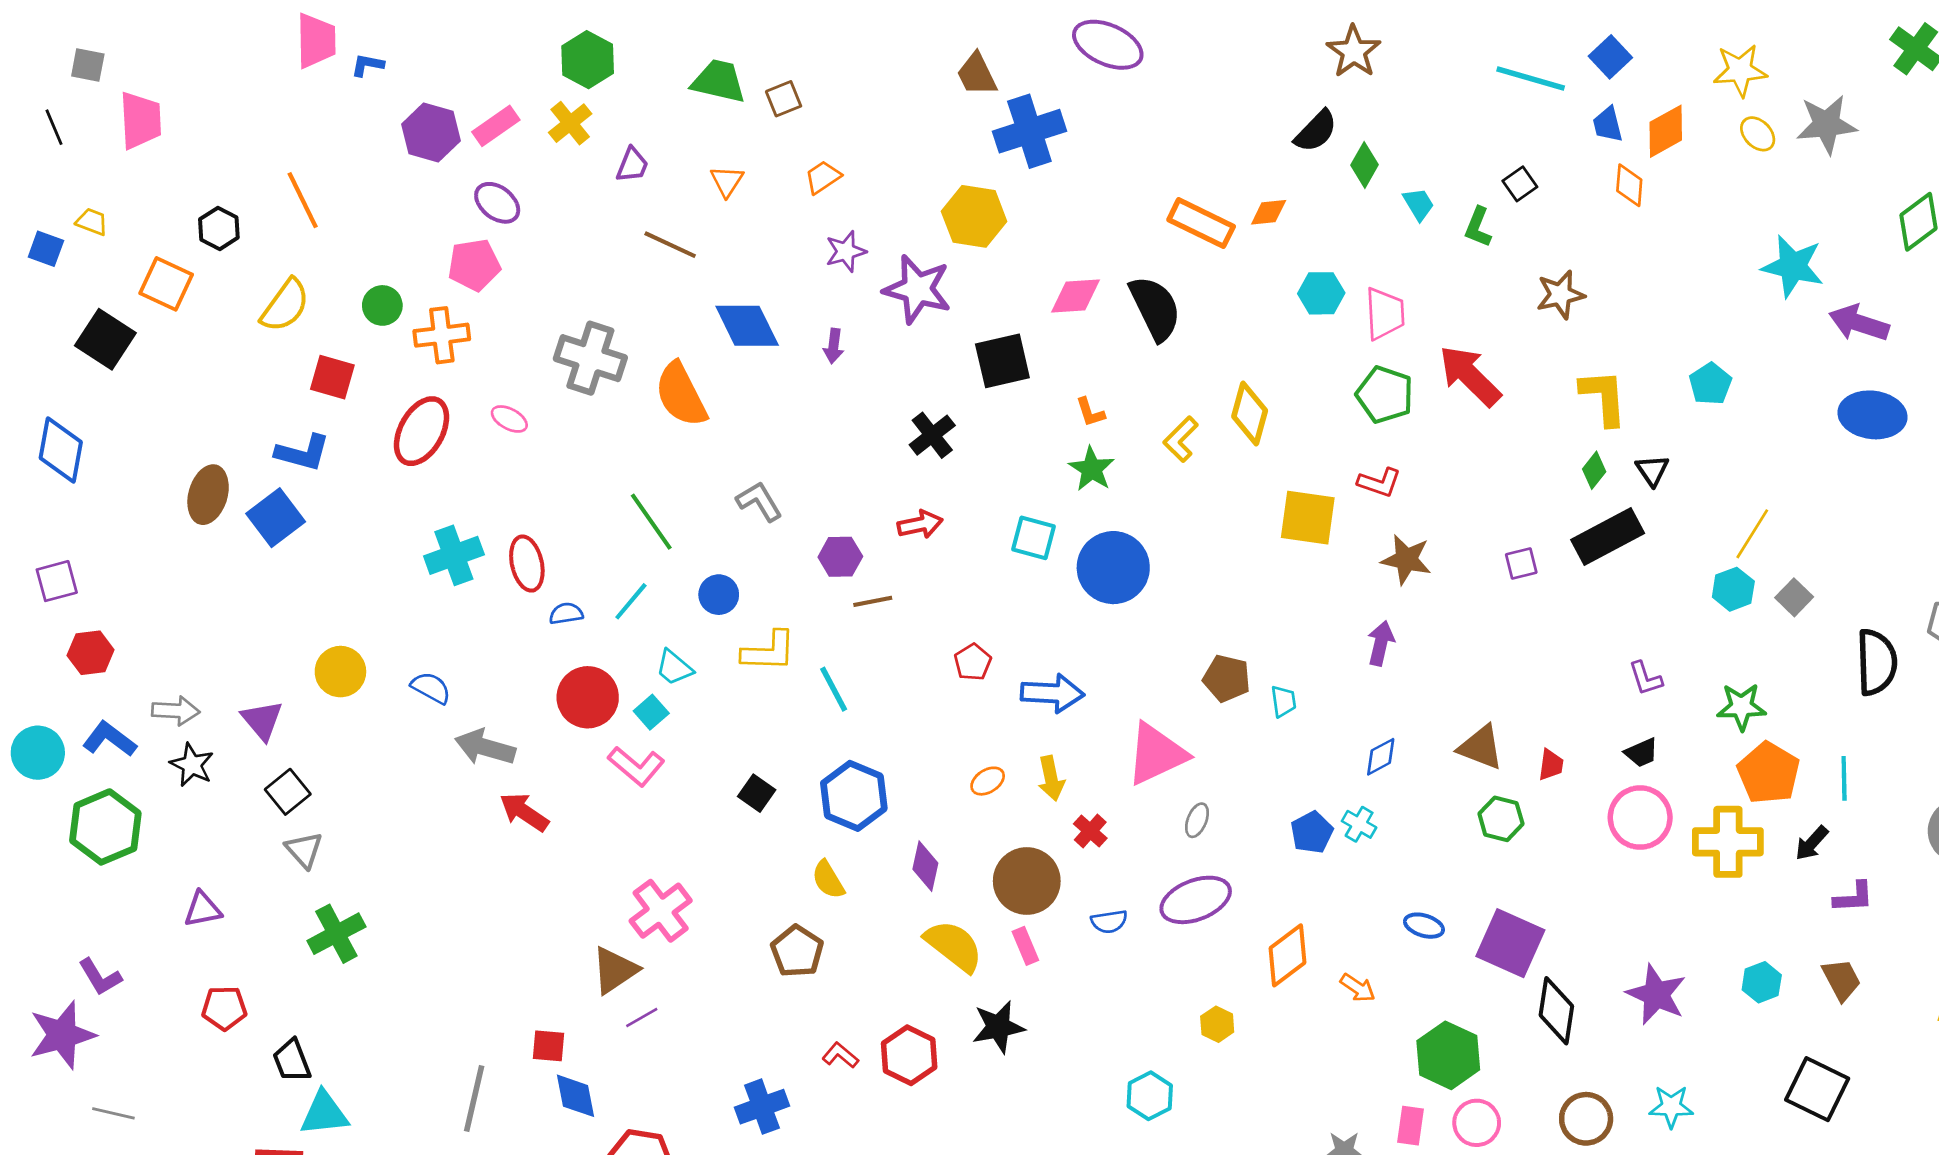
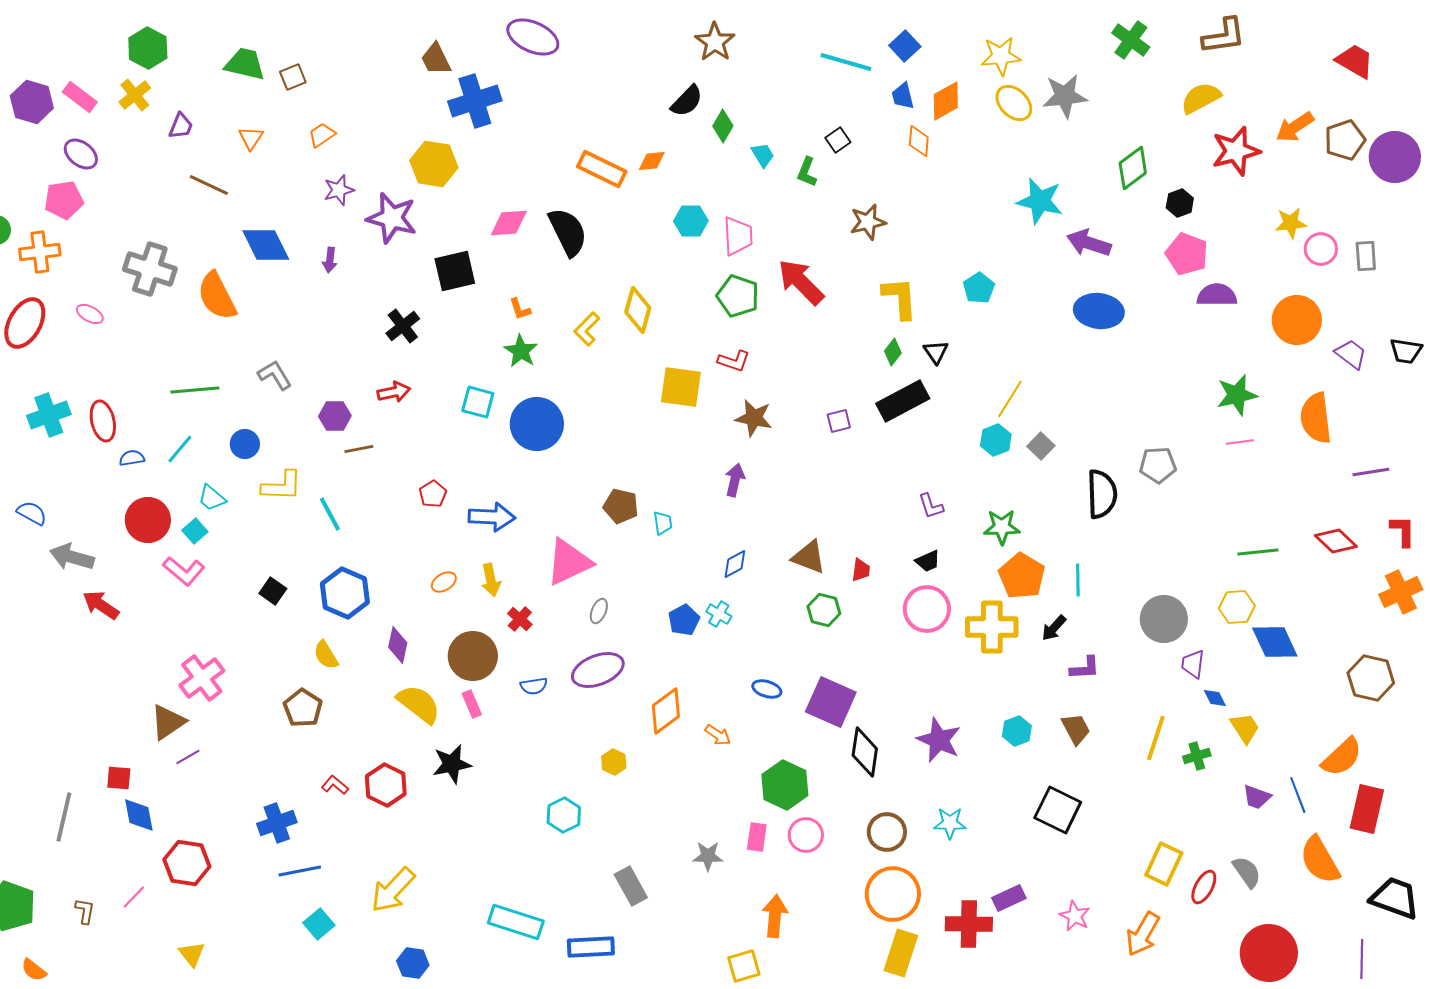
pink rectangle: (496, 126) -> (80, 97), turned 72
yellow ellipse: (1758, 134) -> (1014, 103), size x1.4
green line: (651, 522) -> (195, 390), turned -60

